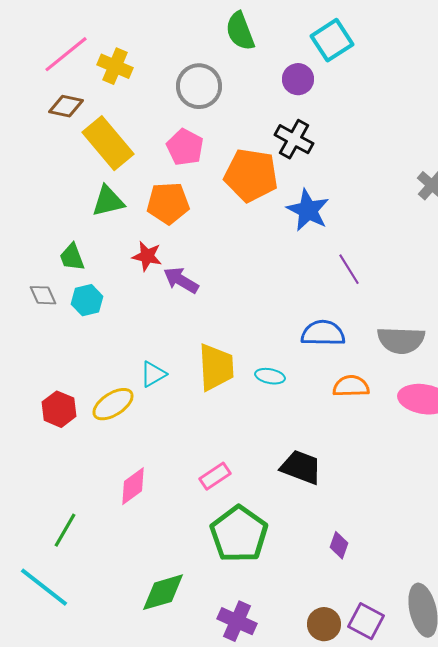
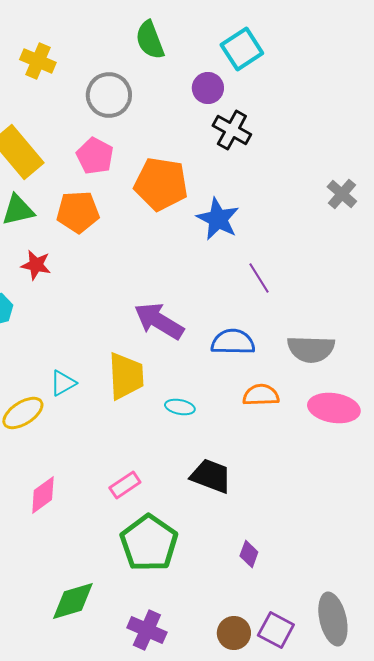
yellow cross: (115, 66) -> (38, 61), moved
black cross: (294, 139) -> (232, 130), moved
red star: (147, 256) -> (36, 265), moved
purple arrow: (181, 280) -> (159, 321), moved, size x1.4
cyan ellipse: (270, 376) -> (180, 407), moved

